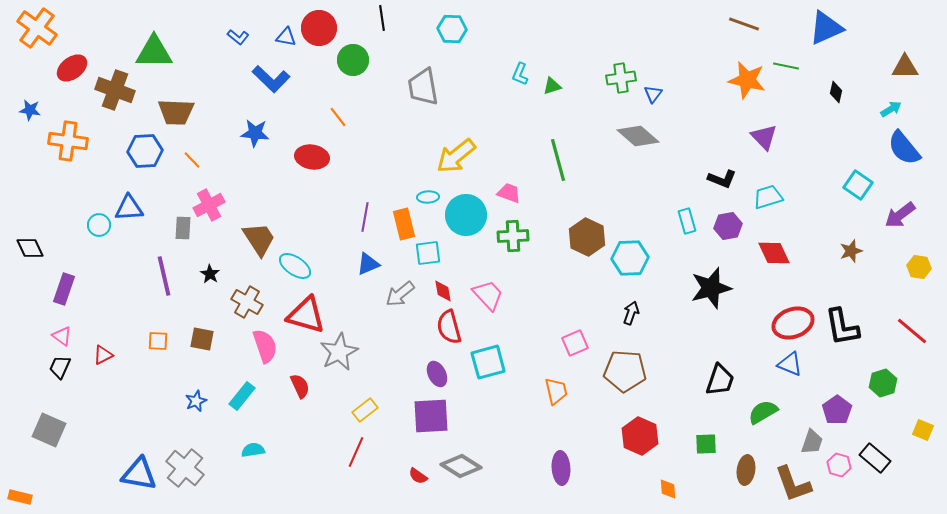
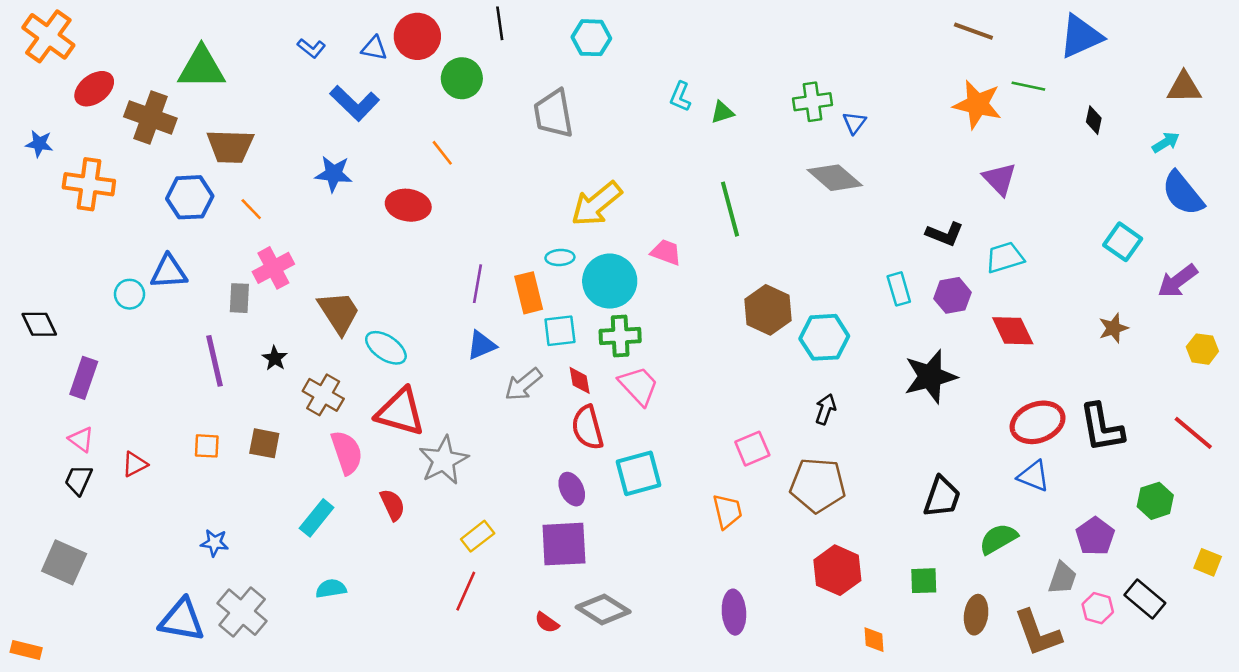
green cross: (513, 236) -> (620, 336), moved
blue star: (196, 401) -> (215, 543), moved, turned 30

